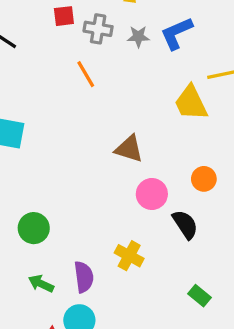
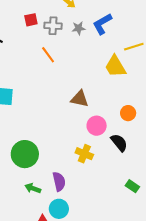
green circle: (34, 228) -> (25, 154), size x1.4
yellow cross: (129, 256) -> (84, 154), moved

